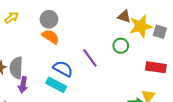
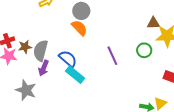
brown triangle: (124, 16) -> (153, 23), turned -32
blue semicircle: (63, 69) -> (68, 59), moved

